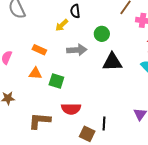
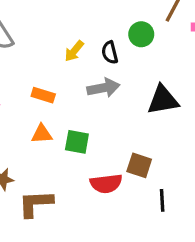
black semicircle: (75, 11) -> (110, 52), moved
green circle: (102, 34) -> (141, 34), moved
brown L-shape: (40, 121) -> (36, 203), moved
brown square: (87, 134) -> (139, 165), moved

